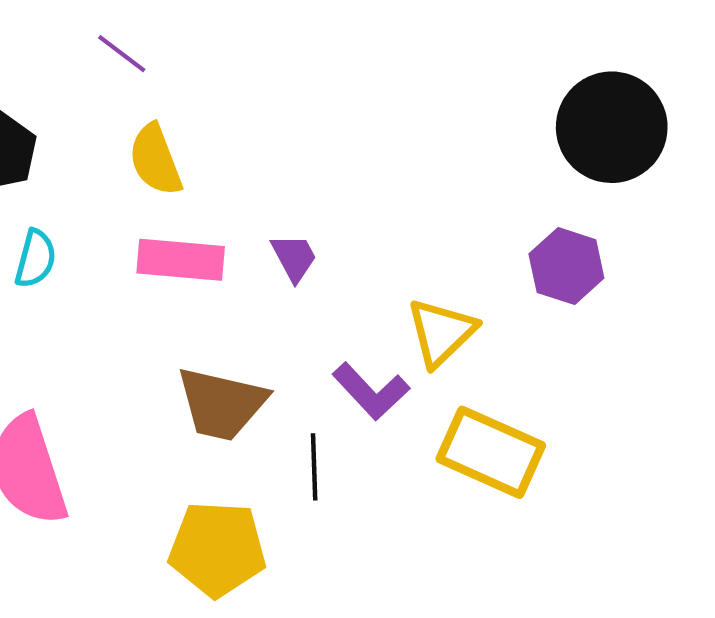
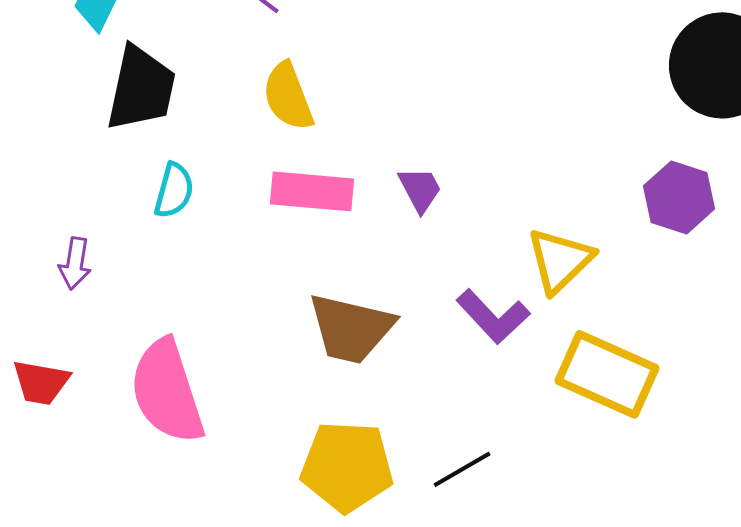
black line: (314, 467) -> (462, 469), moved, turned 62

